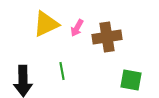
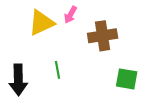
pink arrow: (77, 28) -> (70, 15), moved

